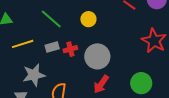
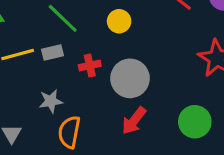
gray rectangle: (52, 47) -> (52, 52), moved
gray star: (34, 75) -> (51, 101), moved, size x0.7

